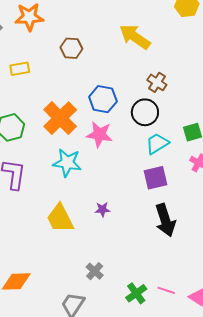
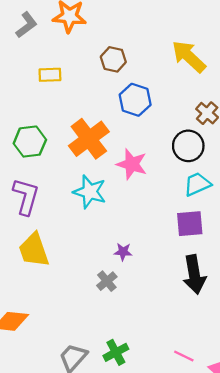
blue hexagon: (103, 99) -> (135, 100), moved
yellow trapezoid: (60, 218) -> (34, 250), moved
gray cross: (95, 271) -> (107, 281), moved
green cross: (136, 293) -> (116, 352), moved

